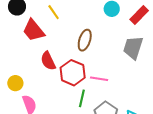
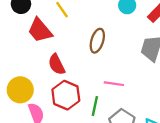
red hexagon: (73, 73) -> (66, 95), moved
yellow circle: (15, 83) -> (20, 90), size x1.5

